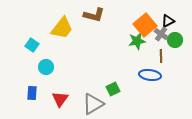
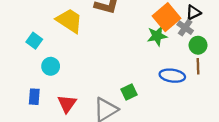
yellow trapezoid: (62, 28) -> (69, 21), turned -95
green circle: (175, 40) -> (198, 45), moved
brown line: (161, 56) -> (198, 66), moved

